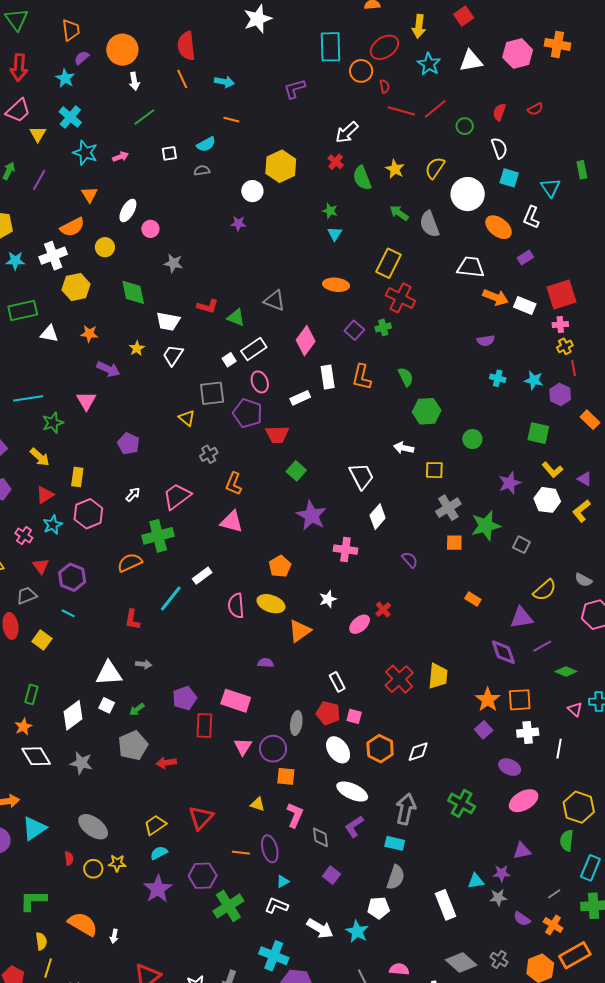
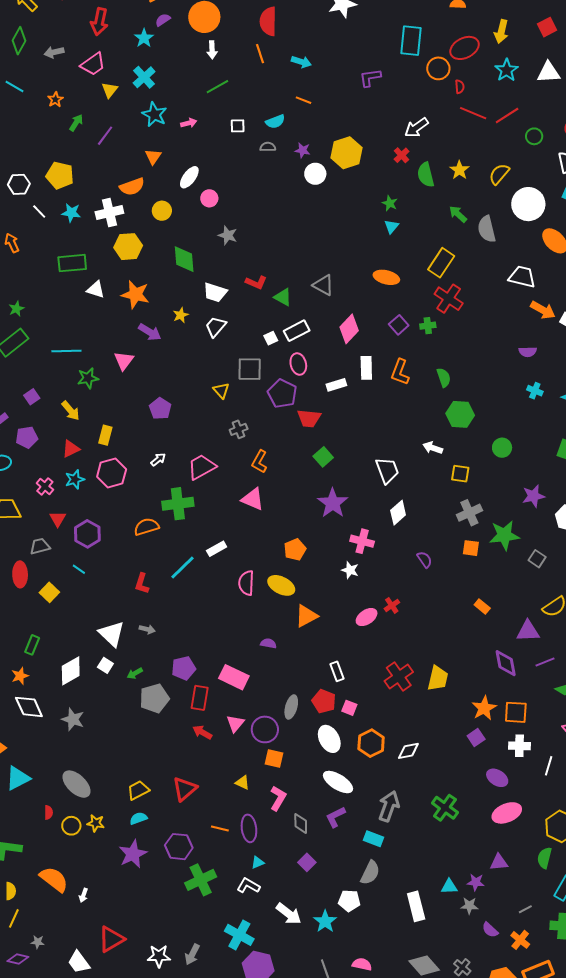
purple star: (238, 223) -> (303, 150), moved
orange star: (89, 334) -> (135, 294), size x1.6
white star: (328, 599) -> (350, 570), moved, turned 30
white triangle: (109, 673) -> (112, 634), turned 40
gray pentagon: (133, 746) -> (154, 698), moved
red arrow: (166, 763) -> (202, 732), moved, turned 30

